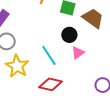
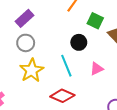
black circle: (69, 35) -> (79, 42), moved

